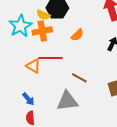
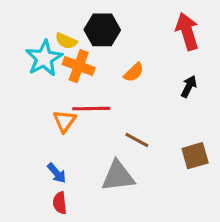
yellow semicircle: (43, 15) -> (66, 41), moved
orange cross: (42, 31) -> (79, 66), turned 30
orange triangle: (33, 66) -> (64, 121), turned 35

